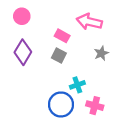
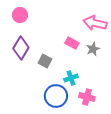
pink arrow: (89, 22) -> (95, 23), moved
pink rectangle: (62, 36) -> (72, 43), moved
gray square: (59, 55) -> (45, 61), moved

